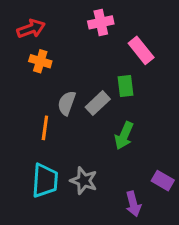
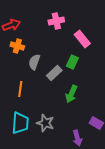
green rectangle: (126, 86) -> (72, 62), turned 32
gray semicircle: (67, 103) -> (34, 62), moved

